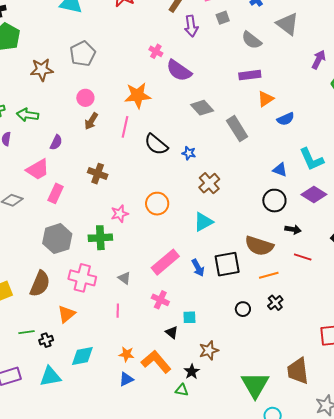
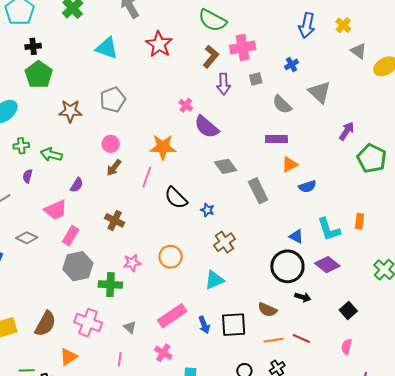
black circle: (274, 201) -> (287, 266), size x1.4
gray hexagon: (57, 239) -> (78, 266), moved
brown semicircle: (259, 246) -> (267, 310), size x0.7
red line: (303, 257) -> (301, 338), moved

